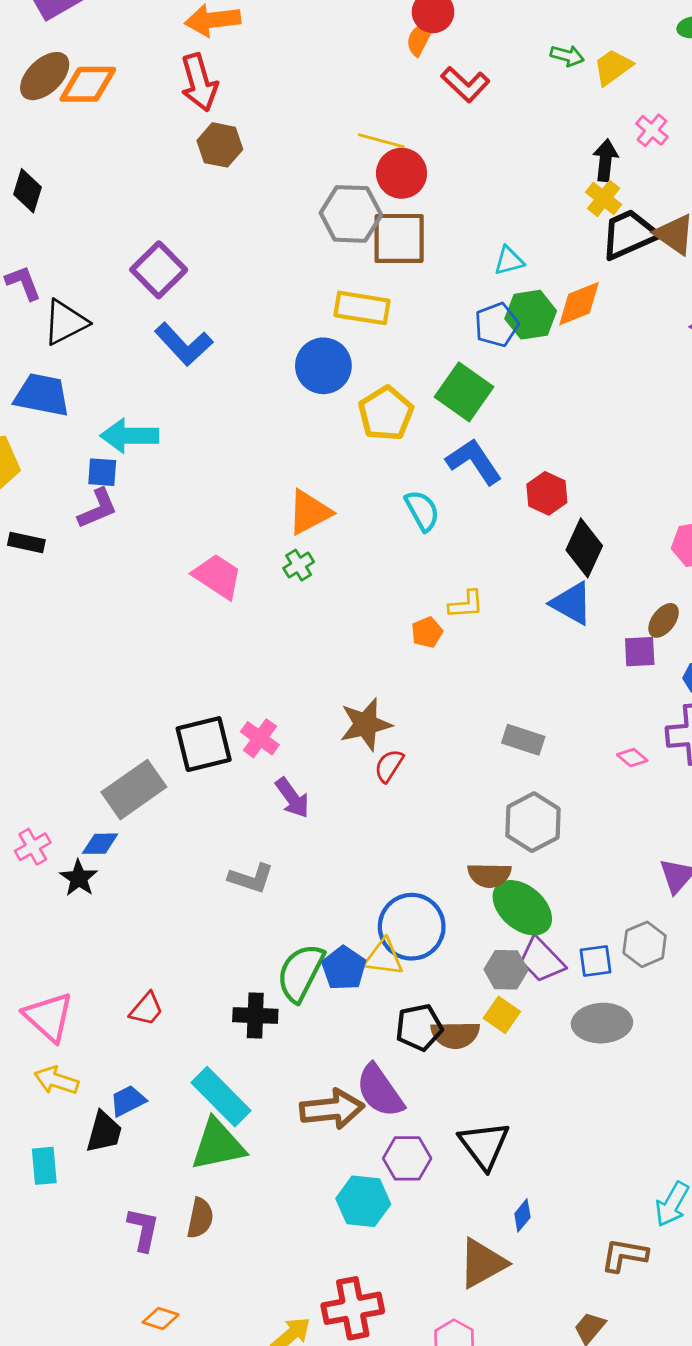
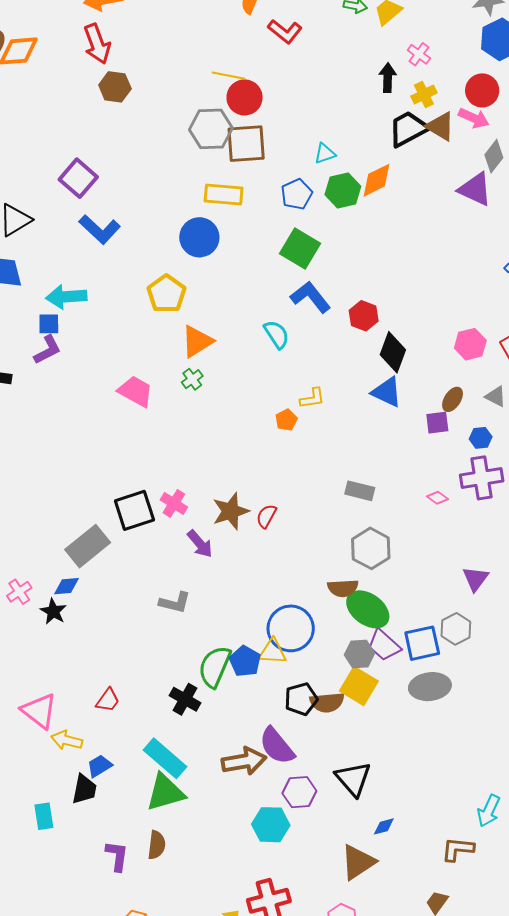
yellow cross: (604, 198) -> (424, 95), moved, turned 30
blue pentagon: (497, 325) -> (297, 194), moved
yellow pentagon: (386, 413) -> (166, 294), moved
brown star: (366, 724) -> (231, 511), moved
blue square: (595, 961) -> (422, 643), size x1.5
black cross: (255, 1015) -> (185, 699), turned 32
yellow square: (502, 1015) -> (359, 686), size x1.5
yellow arrow: (56, 1080) -> (67, 740), moved
blue diamond: (522, 1215) -> (384, 826), turned 40

